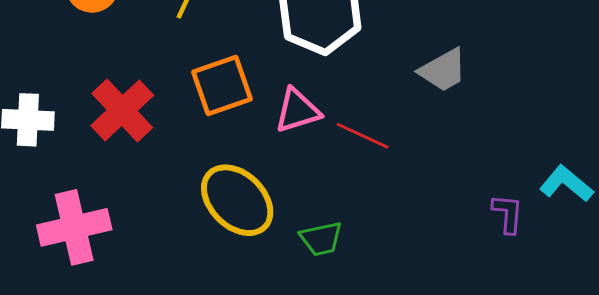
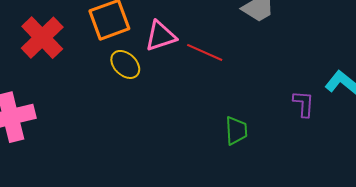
yellow ellipse: (237, 200) -> (125, 64), moved, size x0.6
green trapezoid: (321, 239) -> (236, 131), moved, turned -80

